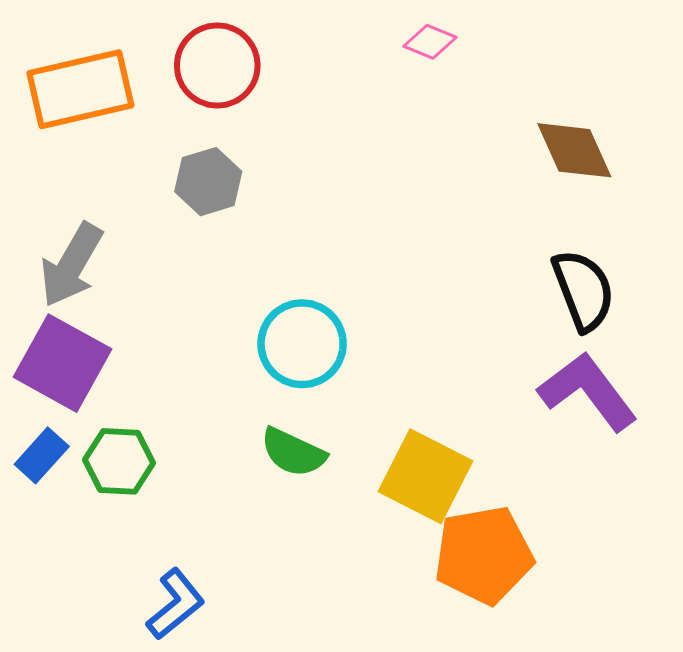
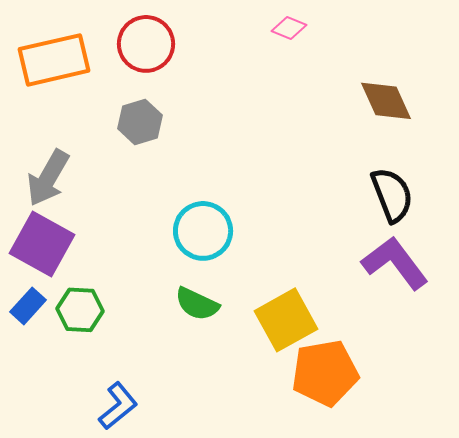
yellow square: (426, 476) -> (286, 320), turned 34

